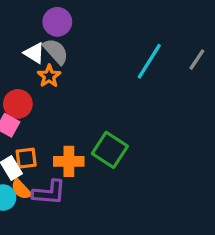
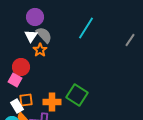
purple circle: (57, 22) -> (35, 17), moved
white triangle: (34, 53) -> (31, 36), turned 32
cyan line: (149, 61) -> (86, 28), moved

